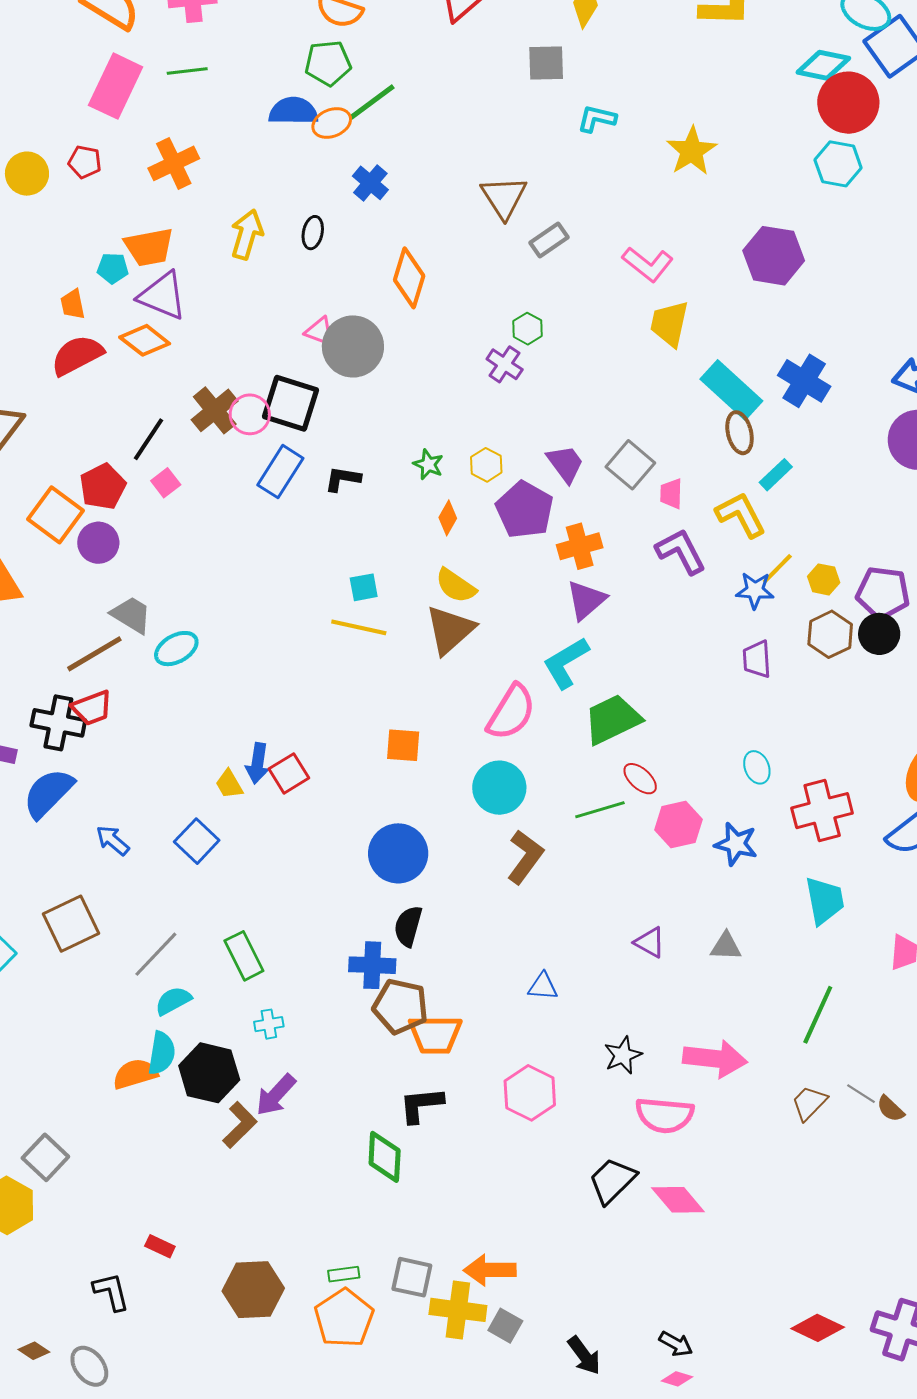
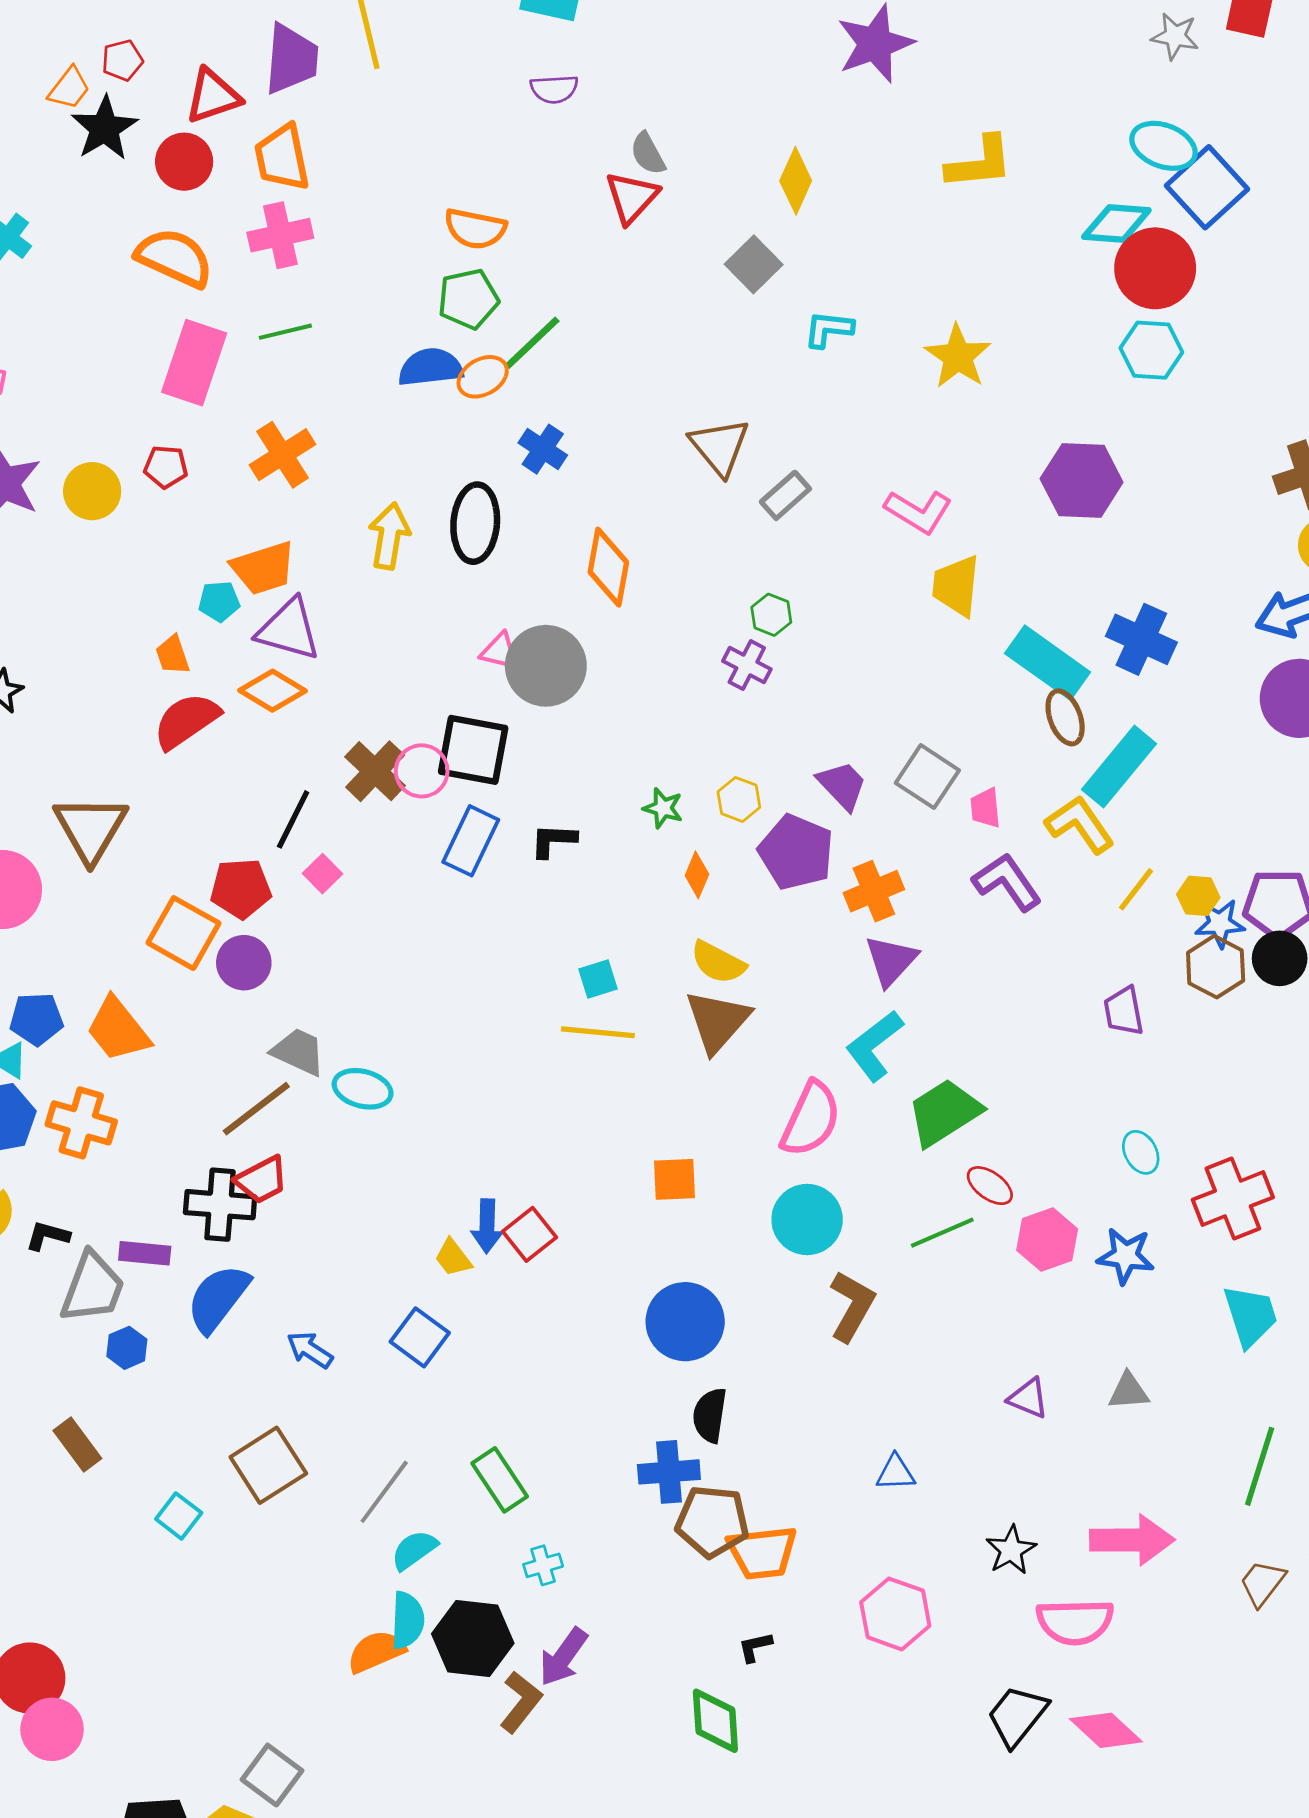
gray square: (546, 63) -> (754, 264), turned -36
black ellipse: (313, 233) -> (475, 523), size x1.8
cyan rectangle: (776, 475) -> (1119, 767), size x1.8
red pentagon: (103, 487) -> (241, 889), turned 30
blue star: (755, 590) -> (1220, 923), moved
cyan ellipse: (176, 649) -> (363, 1089), turned 51
black L-shape: (421, 1105) -> (755, 1647), size x0.6

